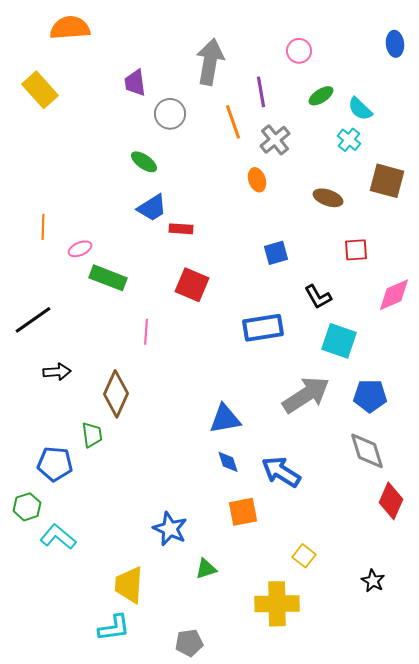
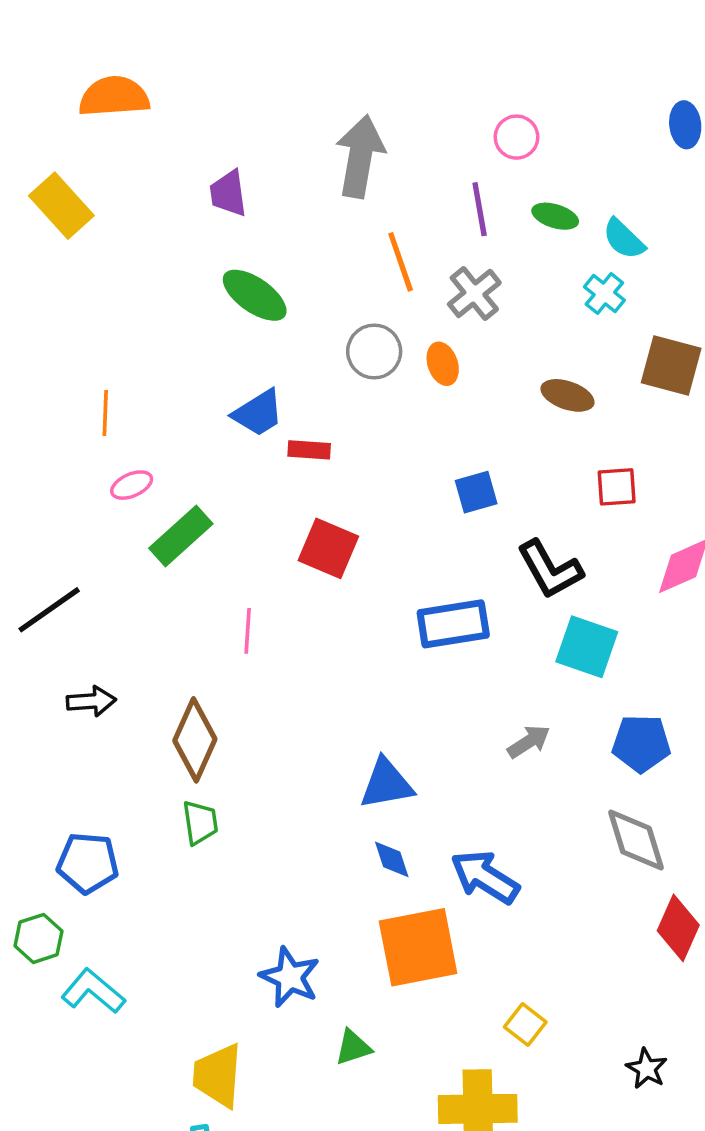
purple line: (261, 92) -> (480, 209), moved
green ellipse: (321, 96) -> (555, 216), turned 50
gray circle: (170, 114) -> (374, 351), moved
green ellipse: (144, 162) -> (255, 295), moved, size x1.4
orange line: (43, 227) -> (105, 413), moved
green rectangle: (108, 278) -> (181, 536), turned -63
black L-shape: (318, 297) -> (550, 569), size x1.4
gray arrow: (306, 395) -> (529, 742), size x0.5
green trapezoid: (92, 435) -> (200, 822), moved
orange square: (243, 512) -> (418, 947), size x1.6

